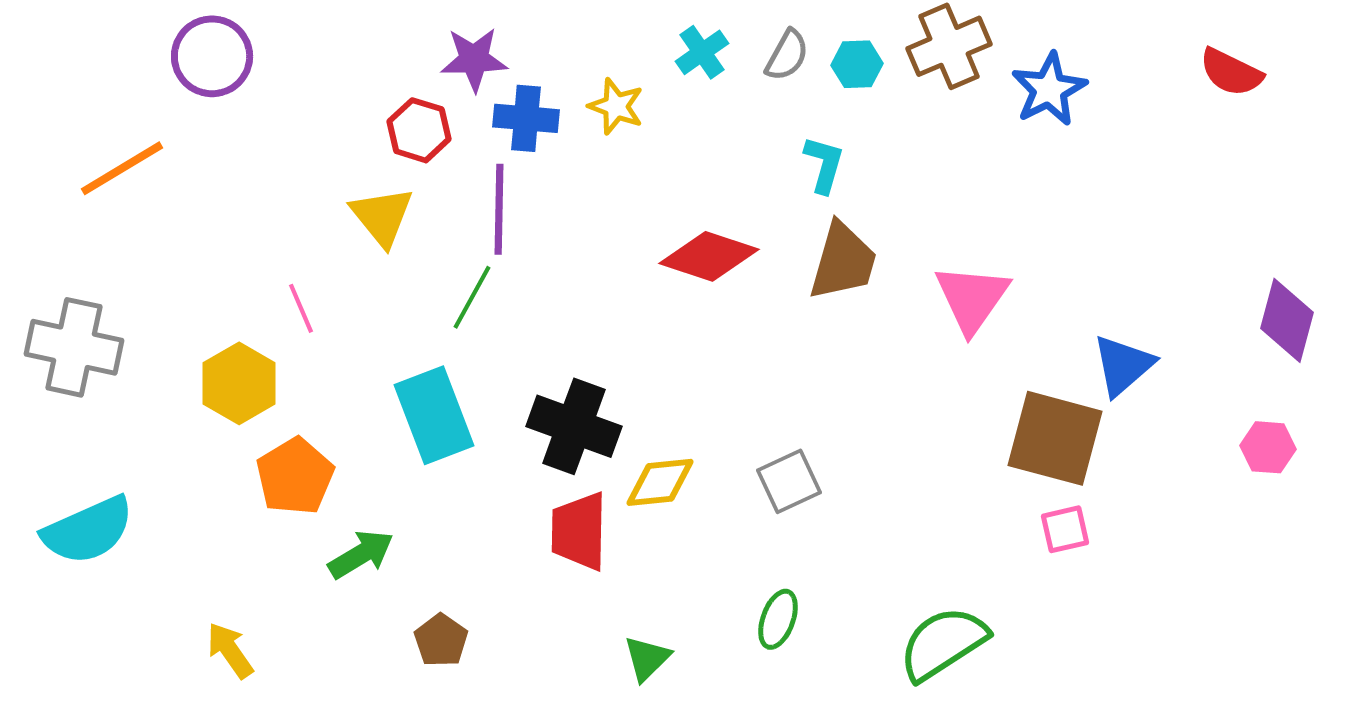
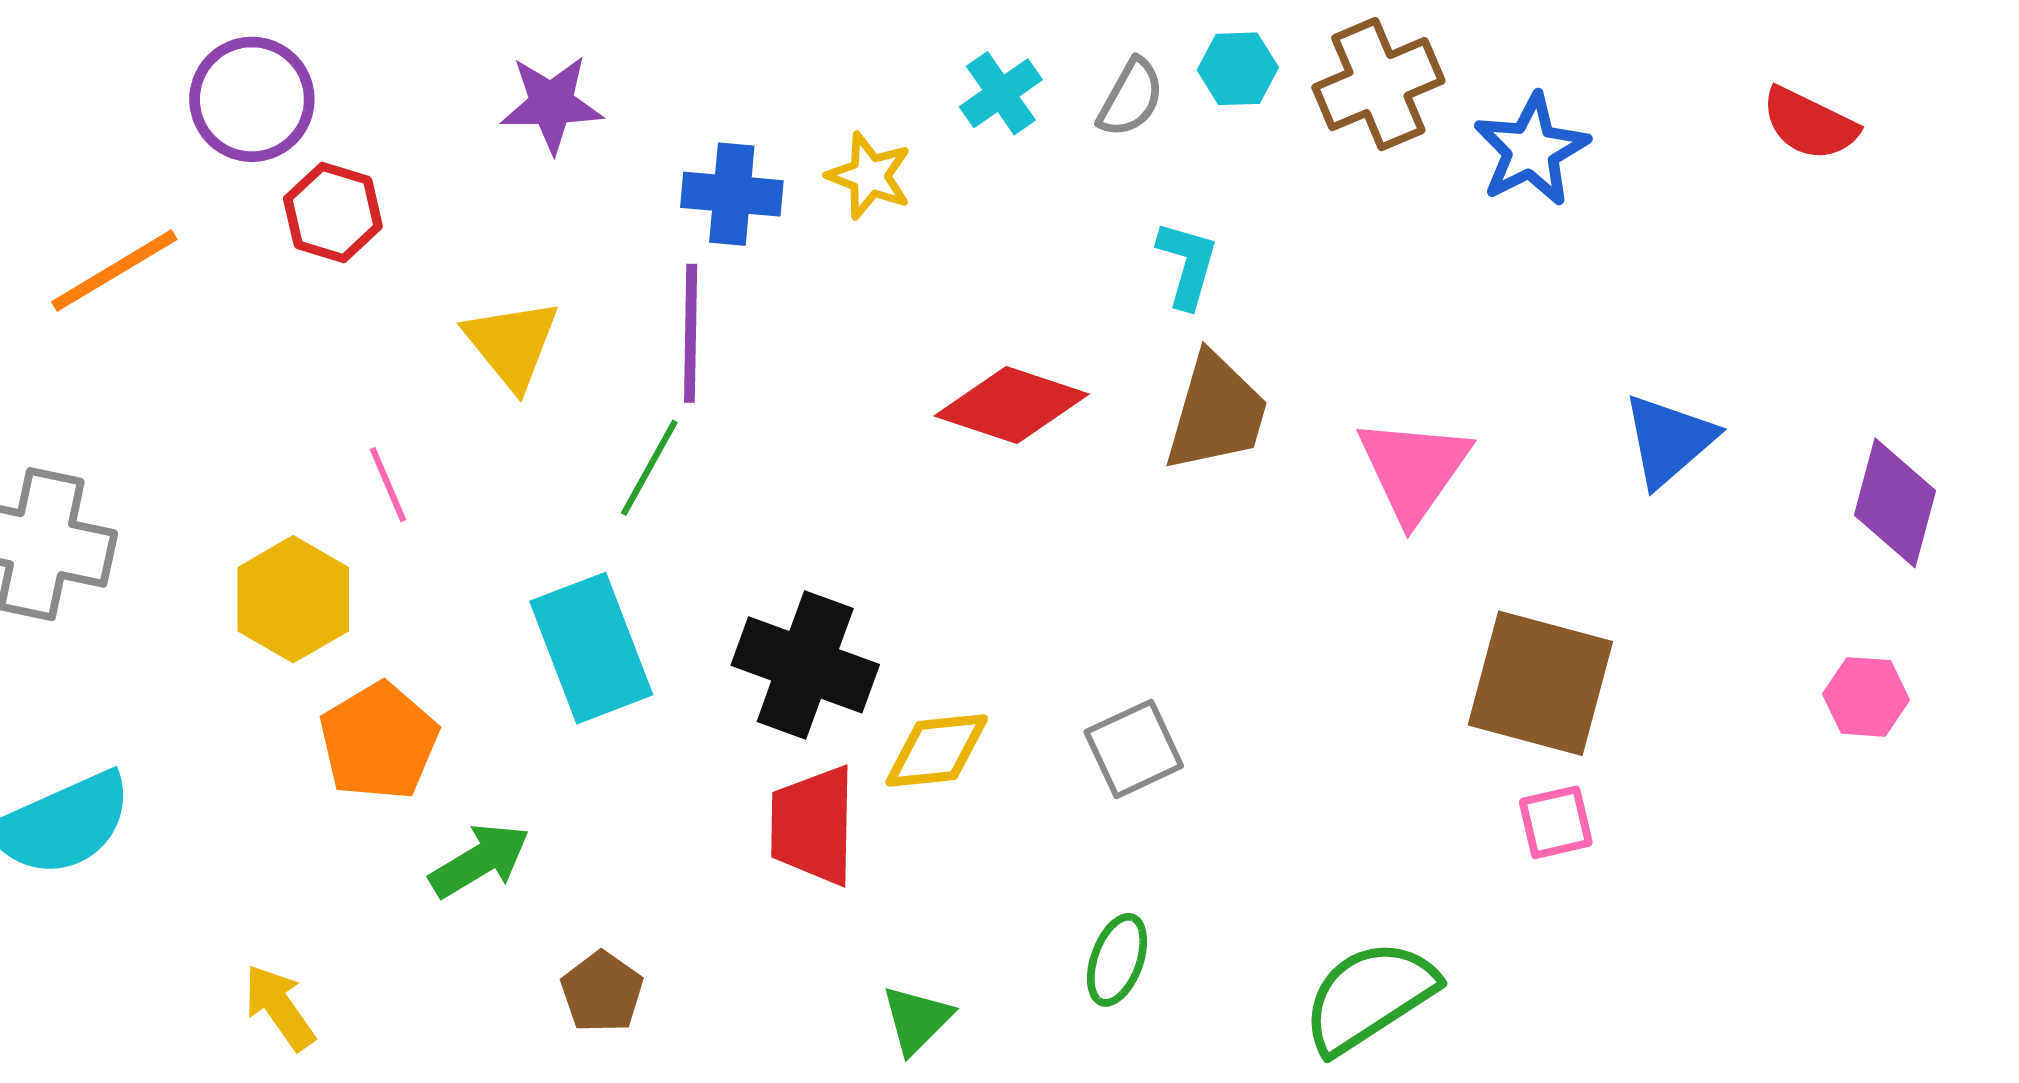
purple star: (474, 59) -> (551, 104), moved
cyan hexagon: (857, 64) -> (1238, 69), moved
red hexagon: (419, 130) -> (333, 212), moved
blue triangle: (1123, 365) -> (1669, 440), moved

